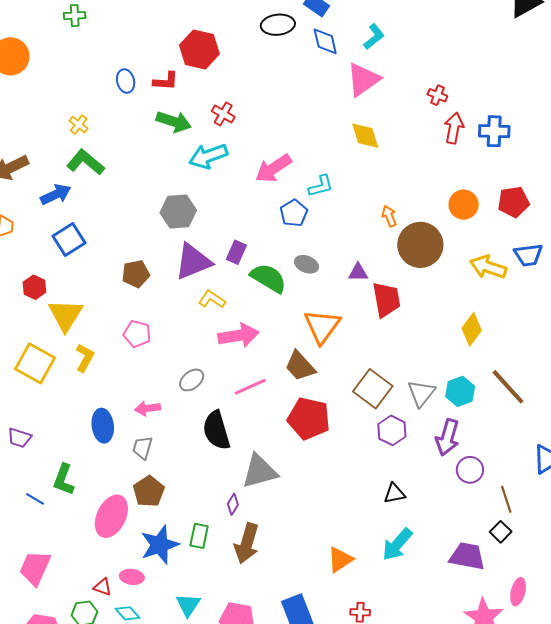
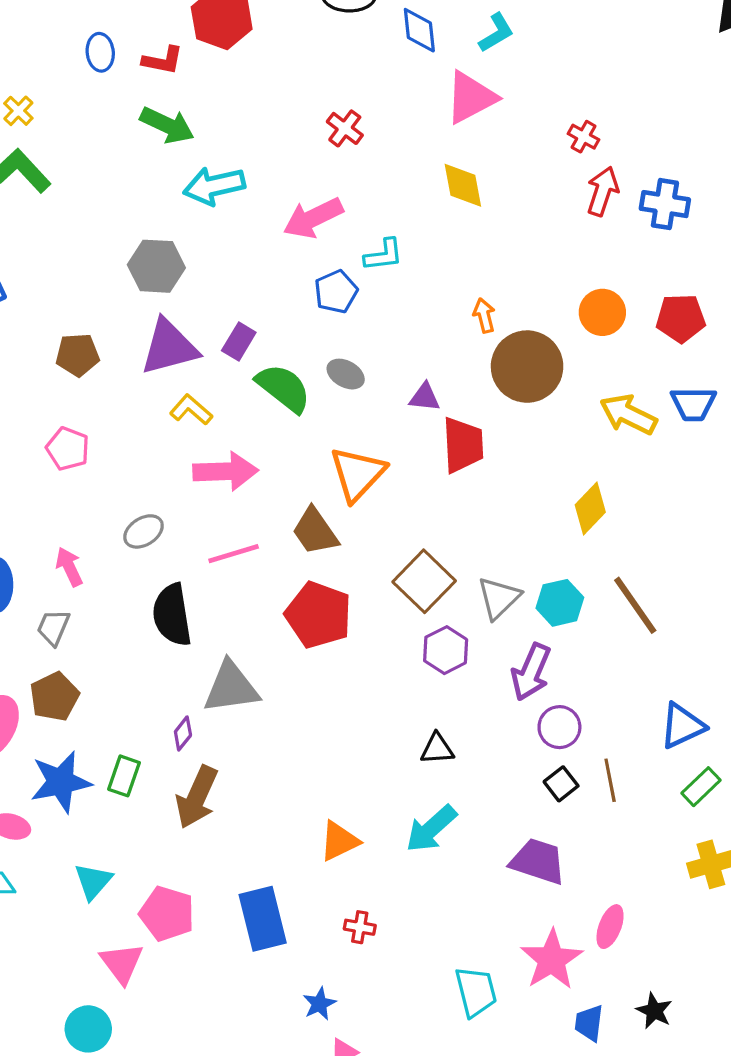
red cross: (223, 114) -> (345, 128), moved
pink arrow: (148, 408) -> (69, 567), turned 65
black square: (501, 532) -> (561, 784), moved

